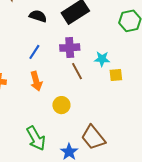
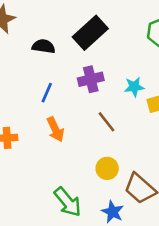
brown line: (77, 71) -> (107, 122), moved
yellow circle: (61, 105) -> (107, 168), moved

